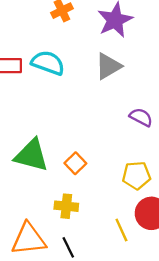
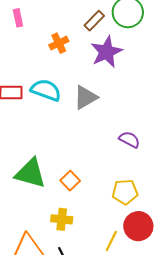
gray triangle: (108, 66) -> (85, 97), moved
yellow line: (121, 230) -> (111, 241), turned 50

